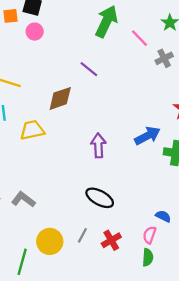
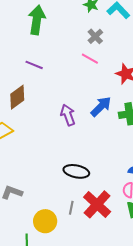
pink line: (139, 38) -> (90, 59), moved
purple arrow: (98, 145) -> (68, 115), moved
red cross: (111, 240) -> (97, 204), size x1.6

